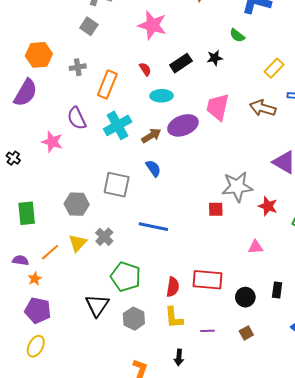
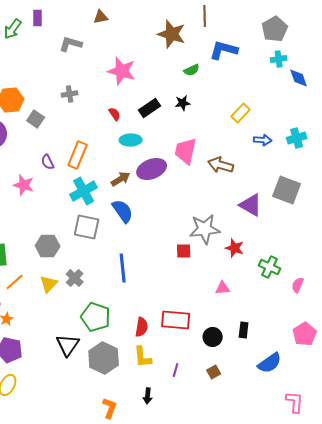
gray square: (89, 26) -> (36, 119), moved
green semicircle: (237, 35) -> (192, 70), moved, turned -63
gray cross: (78, 67) -> (70, 94), moved
orange rectangle: (107, 85) -> (78, 155), moved
brown arrow: (263, 108) -> (221, 165), moved
purple semicircle: (77, 118) -> (48, 162), size x0.7
cyan cross: (118, 125) -> (84, 191), moved
blue semicircle: (153, 168) -> (123, 211), size x1.4
blue line: (153, 227) -> (123, 268), turned 72
orange line: (50, 252) -> (15, 282), moved
gray hexagon: (134, 319) -> (104, 358), size x1.4
purple line: (208, 331) -> (176, 370), turned -72

